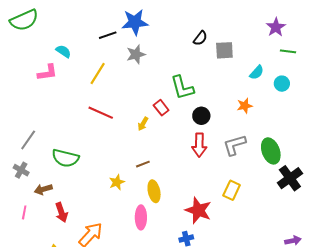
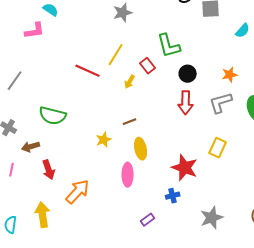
yellow line: (98, 73) -> (116, 55), moved
orange star: (245, 106) -> (230, 75), moved
gray line: (28, 140) -> (15, 81), moved

